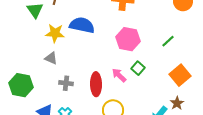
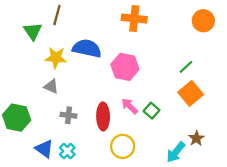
pink hexagon: (128, 39) -> (125, 67), moved
green square: (138, 68) -> (151, 111), moved
orange square: (180, 75) -> (191, 93), moved

